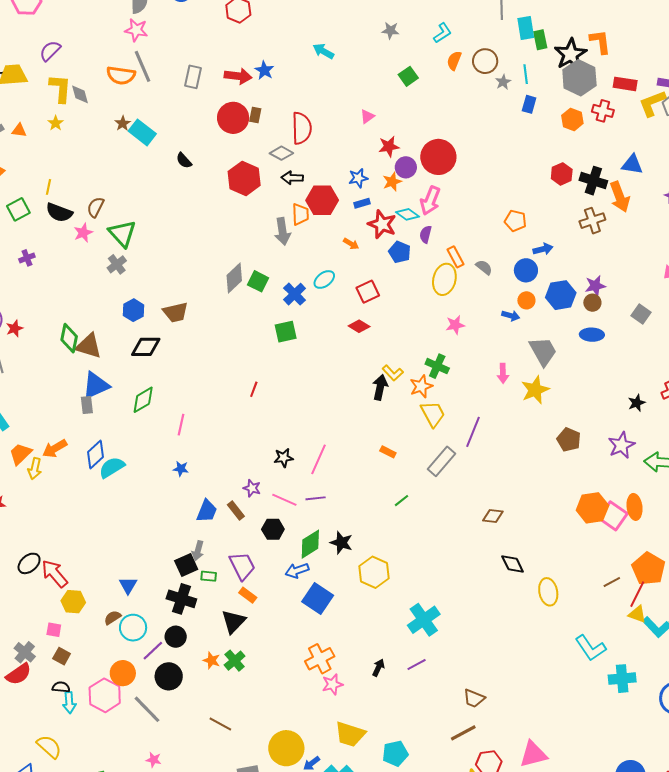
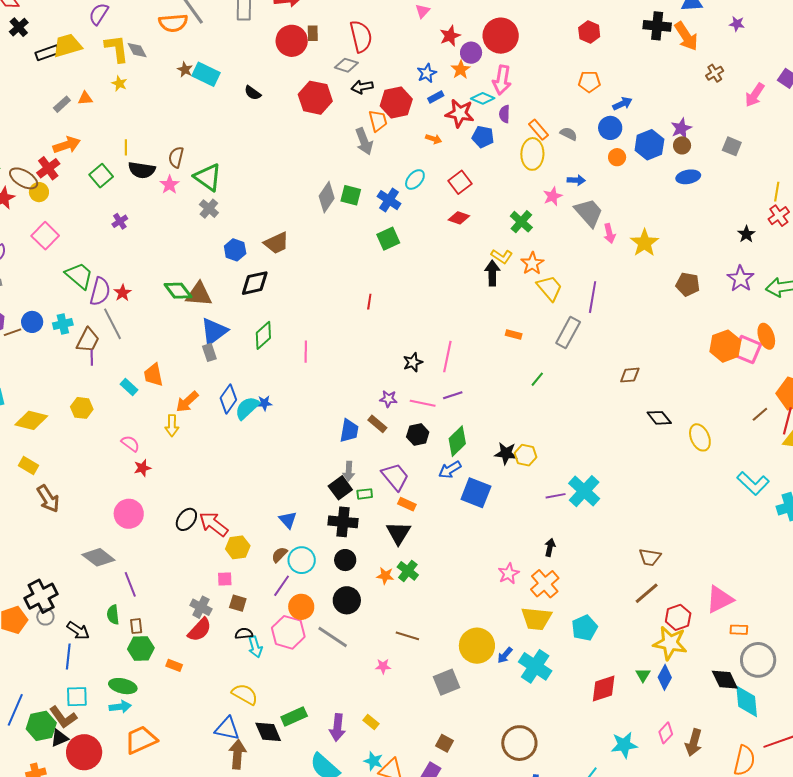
red hexagon: (562, 174) -> (589, 32), moved
brown cross: (592, 221) -> (715, 73), moved, size x0.7
blue arrow: (511, 316) -> (576, 180), moved
green diamond: (69, 338) -> (178, 291), turned -36
gray trapezoid: (543, 351) -> (589, 213), moved
green cross: (437, 366) -> (521, 222), moved, turned 30
orange trapezoid: (20, 454) -> (153, 375), moved, turned -45
blue star: (181, 469) -> (264, 403), moved
black star: (341, 543) -> (506, 453), moved
yellow hexagon: (374, 572) -> (525, 455), size x0.7
purple line: (153, 651) -> (282, 586), moved
orange cross: (320, 659) -> (545, 584), moved
purple line: (417, 664) -> (556, 496), moved, turned 30
pink star: (154, 760) -> (383, 666), moved

